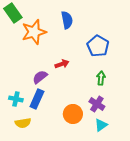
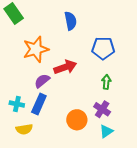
orange star: (34, 32) -> (36, 49), moved
blue pentagon: (98, 46) -> (103, 48), turned -30
red arrow: (62, 64) -> (65, 67), size x1.5

